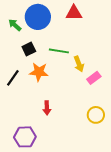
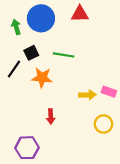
green arrow: (15, 25) -> (16, 27), turned 32
yellow arrow: (79, 64) -> (87, 95), moved, turned -70
black line: (13, 78) -> (14, 69), moved
pink rectangle: (94, 78) -> (109, 92), moved, turned 56

